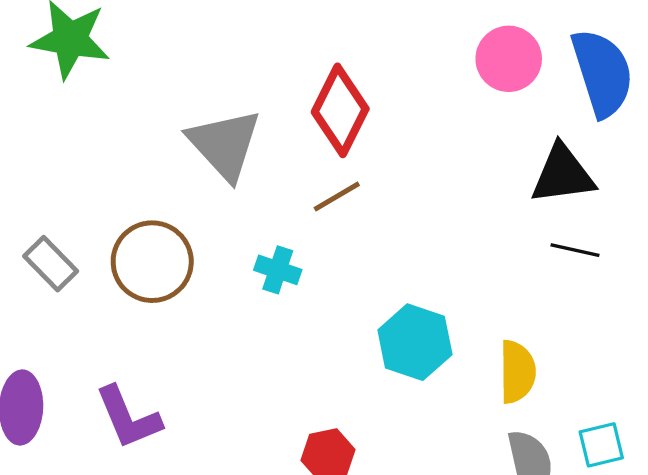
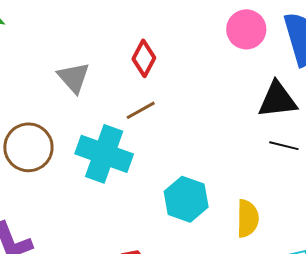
red diamond: (340, 110) -> (144, 58), size x0.7
gray triangle: (225, 144) -> (74, 77), size x0.7
cyan cross: (278, 270) -> (104, 154), size x2.0

